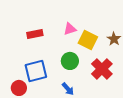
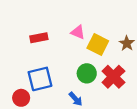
pink triangle: (70, 29) -> (78, 32), turned 40
green circle: (70, 61) -> (87, 73), moved

